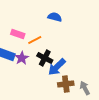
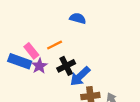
pink rectangle: (18, 34) -> (31, 51), moved, turned 32
black cross: (45, 58) -> (66, 66), turned 35

